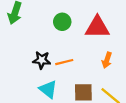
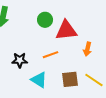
red triangle: (97, 27) -> (66, 30), moved
black star: (42, 60) -> (20, 60), moved

